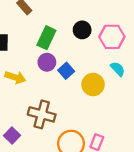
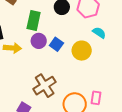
yellow arrow: (15, 77) -> (12, 48), moved
brown cross: (42, 114) -> (45, 86), turned -35

